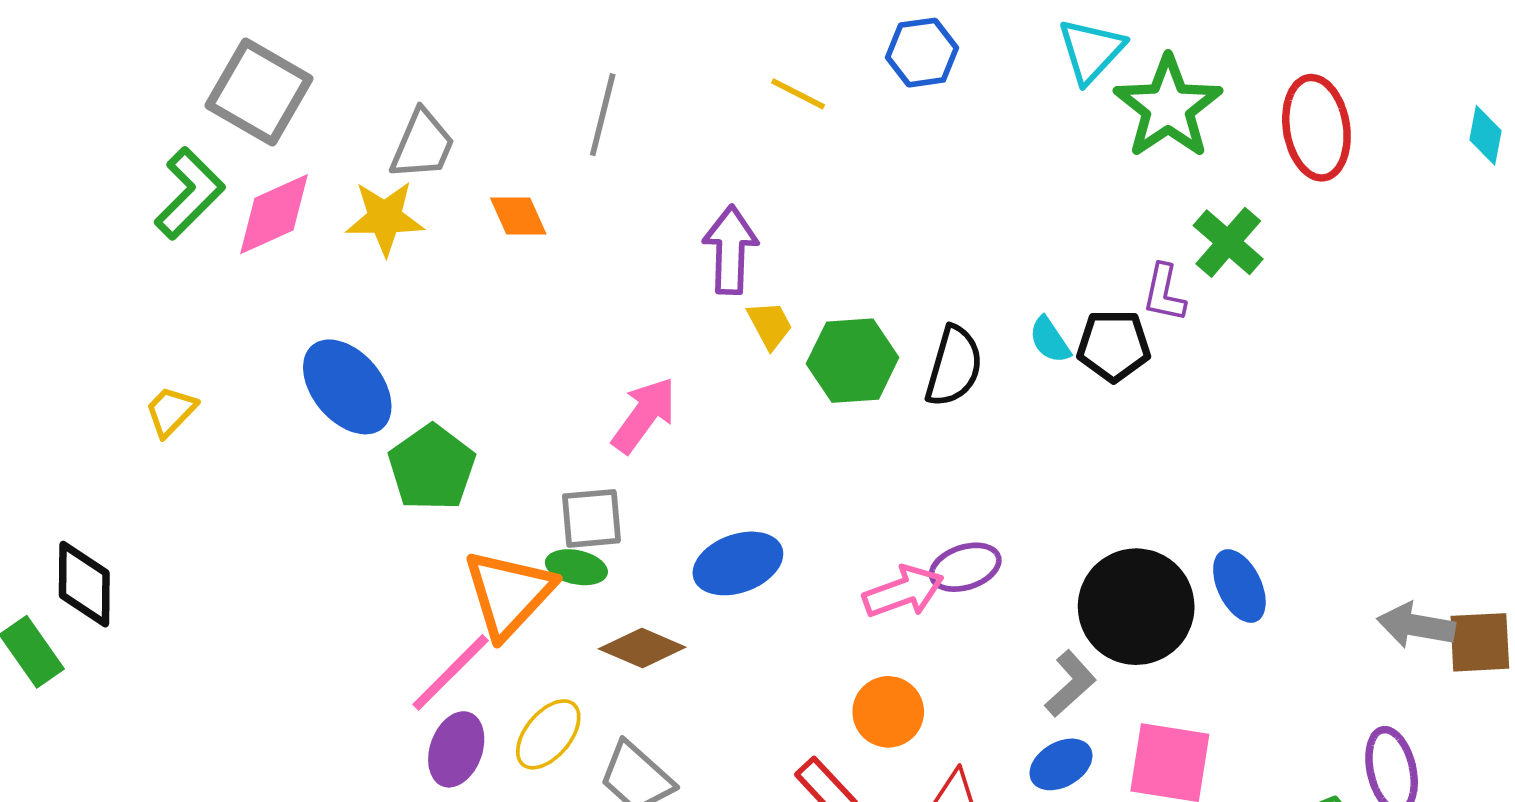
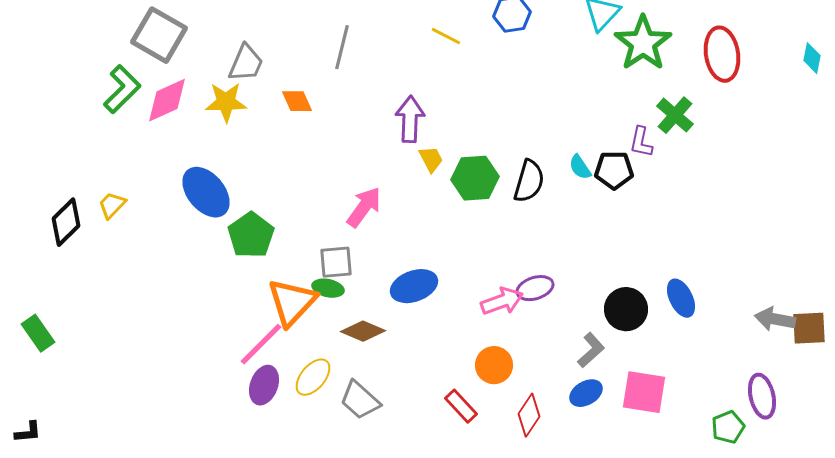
black diamond: (84, 584) -> (66, 222), moved, turned 45
black circle: (1136, 607) -> (626, 309), size x0.7

